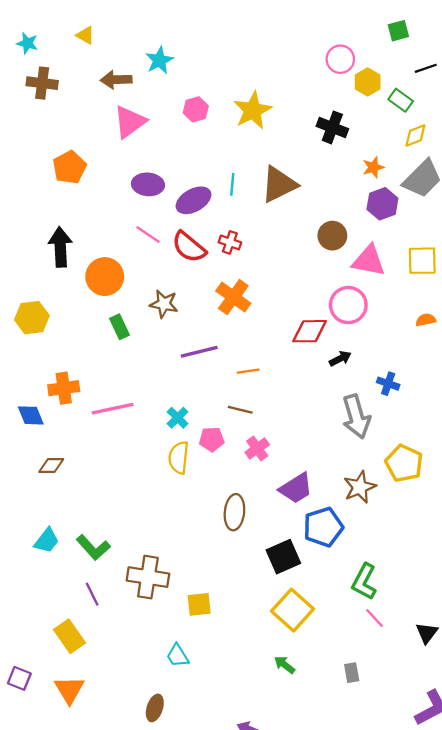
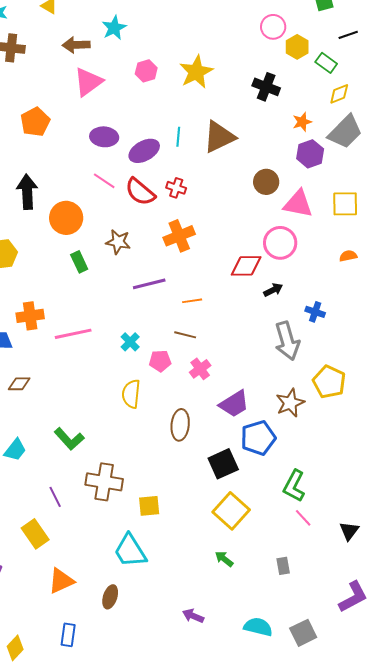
orange cross: (233, 297) -> (179, 236), turned 32
yellow semicircle: (179, 458) -> (131, 394), moved
green L-shape: (93, 547) -> (69, 439), moved
cyan trapezoid: (178, 656) -> (130, 551), size x1.6
orange triangle: (69, 690) -> (61, 581), moved, turned 36

